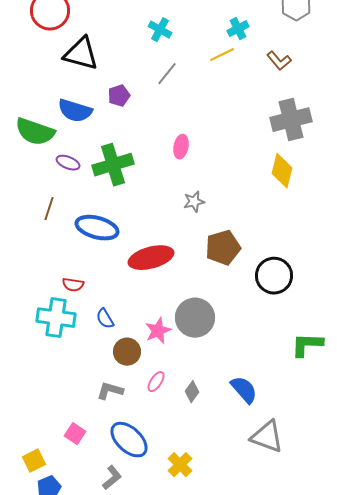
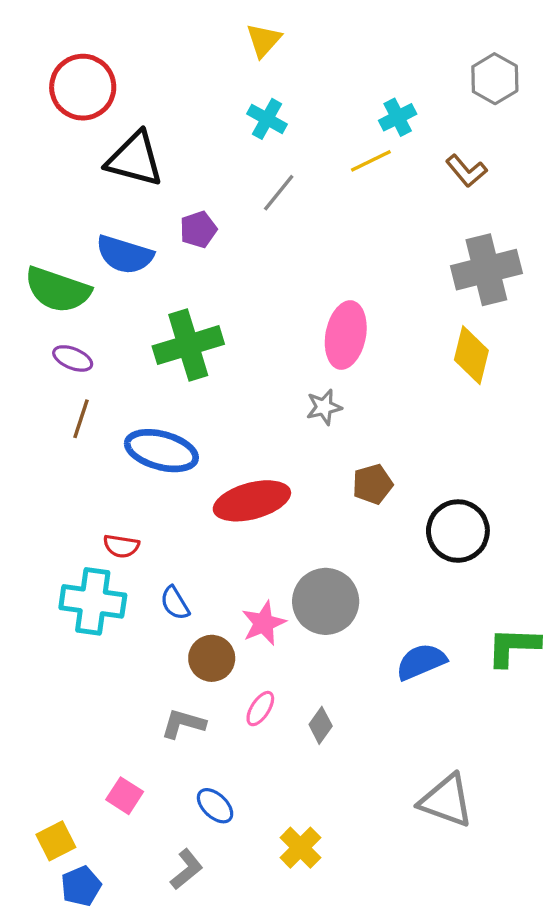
pink ellipse: (181, 147) -> (346, 335), moved, size x1.6
purple ellipse: (68, 163) -> (73, 358), moved
brown pentagon: (223, 248) -> (373, 484), size x0.7
blue semicircle: (244, 390) -> (421, 662), moved, turned -72
blue ellipse: (129, 440) -> (215, 806), size x0.6

